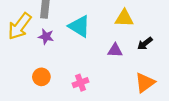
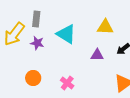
pink cross: (80, 83) -> (67, 83), turned -32

